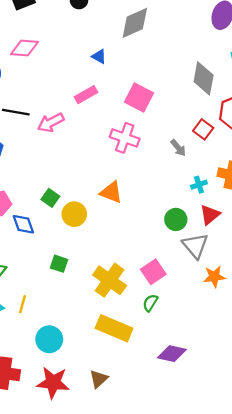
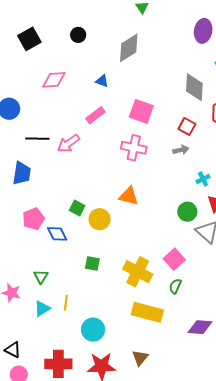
pink diamond: (24, 48) -> (54, 80), moved
red square: (203, 129) -> (187, 127), moved
gray arrow: (178, 148) -> (181, 150), turned -56

